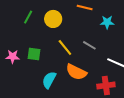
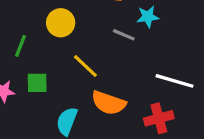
green line: (28, 17) -> (21, 46), moved
gray line: (89, 45) -> (124, 35), moved

